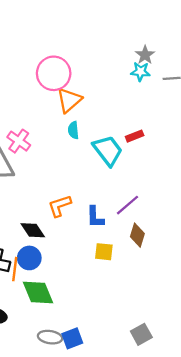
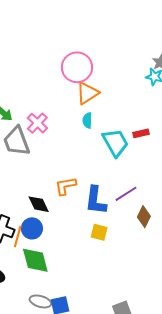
blue L-shape: (95, 217) -> (96, 200), size x1.4
brown diamond: (137, 235) -> (144, 217), moved

